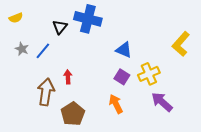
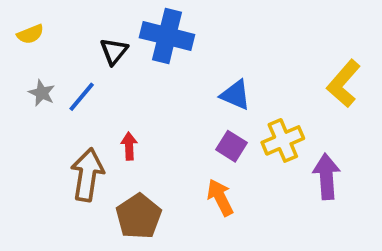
purple arrow: (162, 102) -> (326, 177), moved, turned 45

